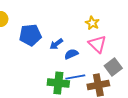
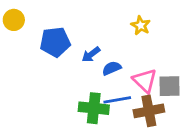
pink triangle: (97, 44) -> (145, 81), moved
gray square: (113, 67) -> (170, 86), turned 36

